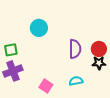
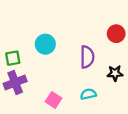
cyan circle: (39, 28) -> (45, 44), moved
red circle: (99, 49) -> (116, 34), moved

